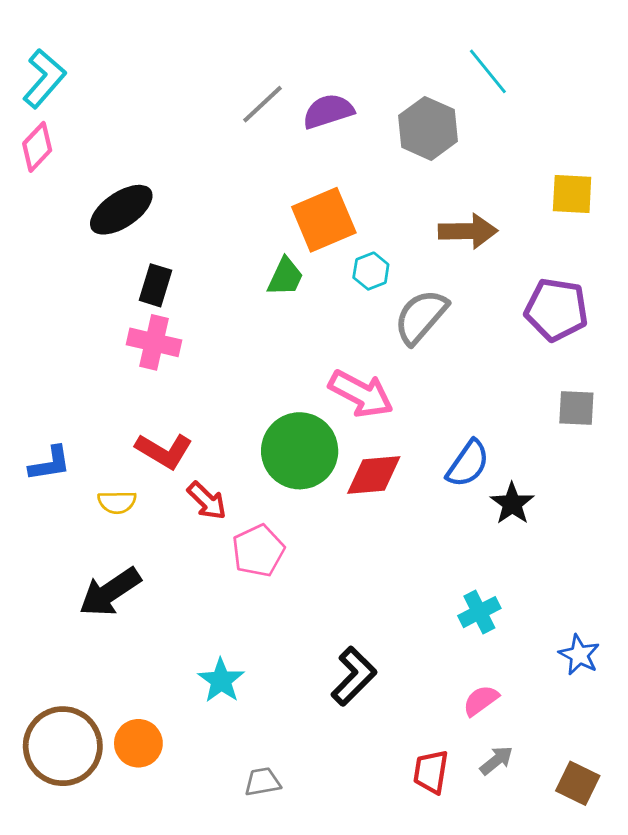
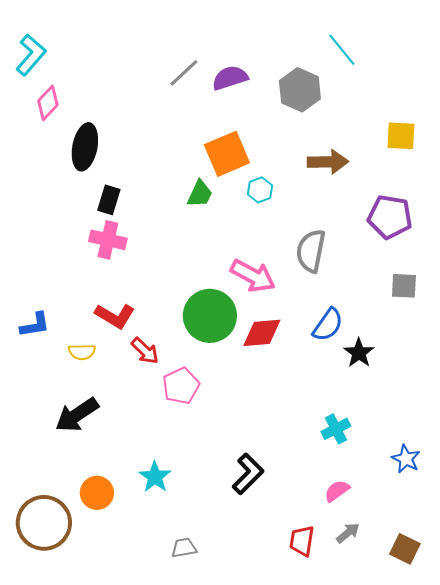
pink diamond: (37, 147) -> (48, 103), moved
black ellipse: (121, 210) -> (85, 147), turned -45
gray semicircle: (421, 317) -> (311, 251), moved, turned -30
orange circle: (138, 743) -> (97, 493), moved

